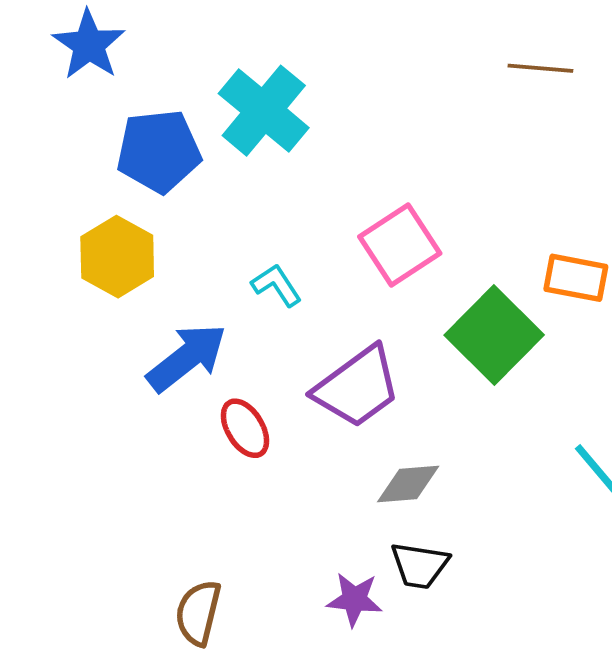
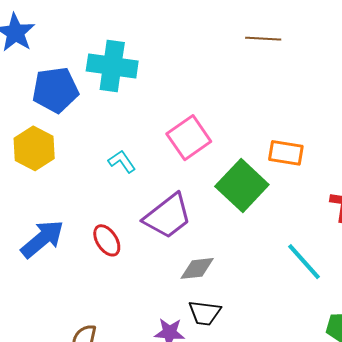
cyan cross: (264, 111) -> (112, 66), turned -30
blue arrow: (187, 358) -> (42, 239), moved

